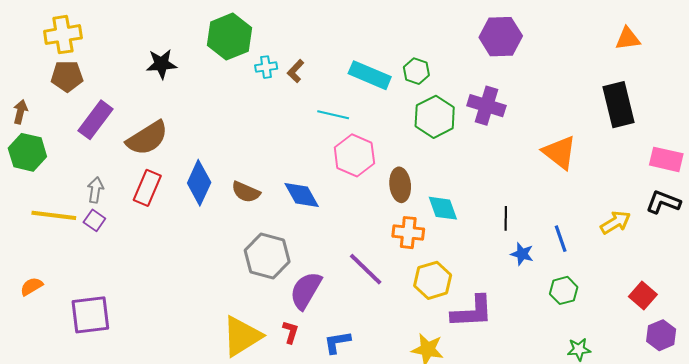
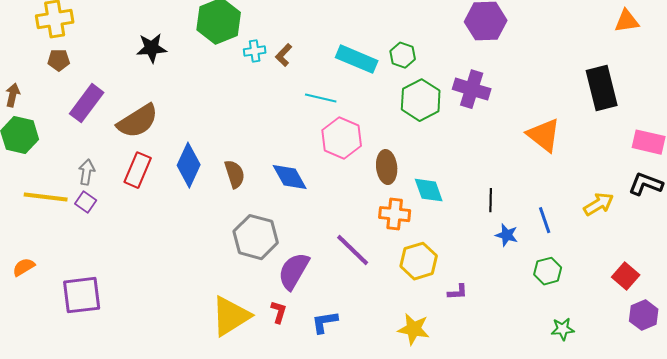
orange triangle: (628, 39) -> (627, 21), moved
brown pentagon: (67, 76) -> (59, 60), size x0.7
brown semicircle: (246, 192) -> (235, 174), turned -132
purple L-shape: (472, 312) -> (458, 292), size x0.5

